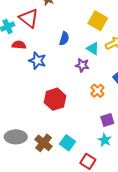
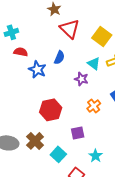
red triangle: (29, 18) -> (70, 29), moved
blue semicircle: (64, 39) -> (59, 58), moved
purple square: (107, 120) -> (78, 133), moved
brown cross: (44, 143) -> (35, 141), moved

